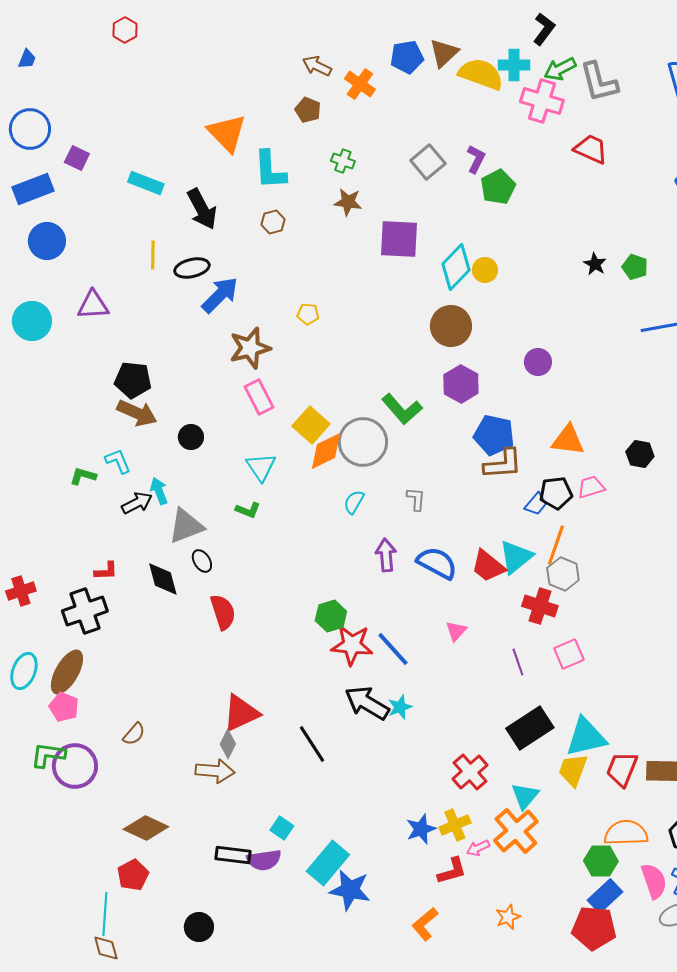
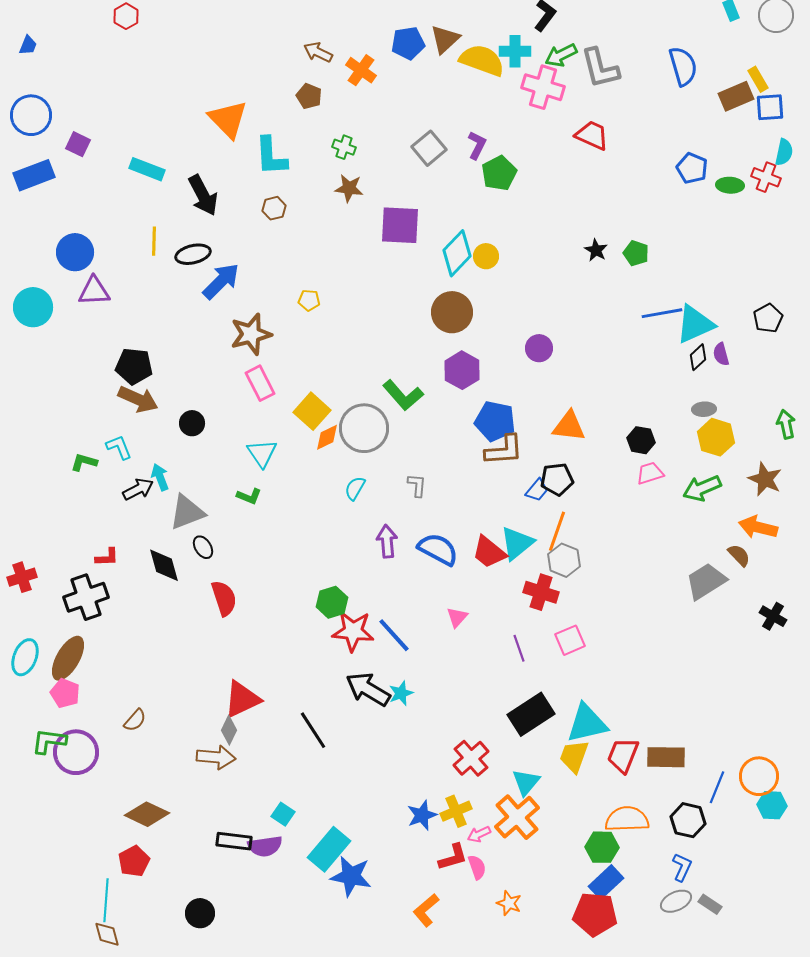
blue circle: (47, 241) -> (75, 252), moved
orange diamond: (326, 451) -> (327, 437), size x0.7
pink trapezoid: (591, 487) -> (650, 473), moved
pink semicircle: (654, 881) -> (477, 867), moved, size x0.7
orange star: (508, 917) -> (509, 903), turned -30

